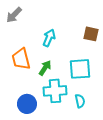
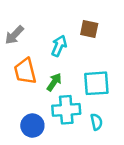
gray arrow: (14, 15) -> (14, 35), moved
brown square: (91, 34) -> (89, 29), moved

